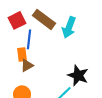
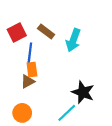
brown rectangle: (44, 19) -> (46, 31), size x0.7
orange rectangle: (22, 54) -> (32, 69), moved

